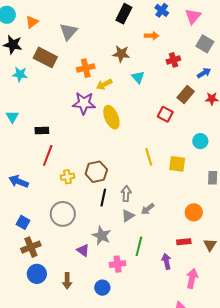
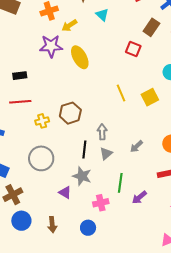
black rectangle: (42, 131) -> (20, 76), moved
red line: (48, 155) -> (20, 102), turned 70
yellow square: (177, 164) -> (150, 97), turned -30
black line: (103, 198) -> (84, 149), moved
gray arrow: (148, 209) -> (136, 146), moved
purple arrow: (166, 261) -> (139, 197), moved, turned -112

